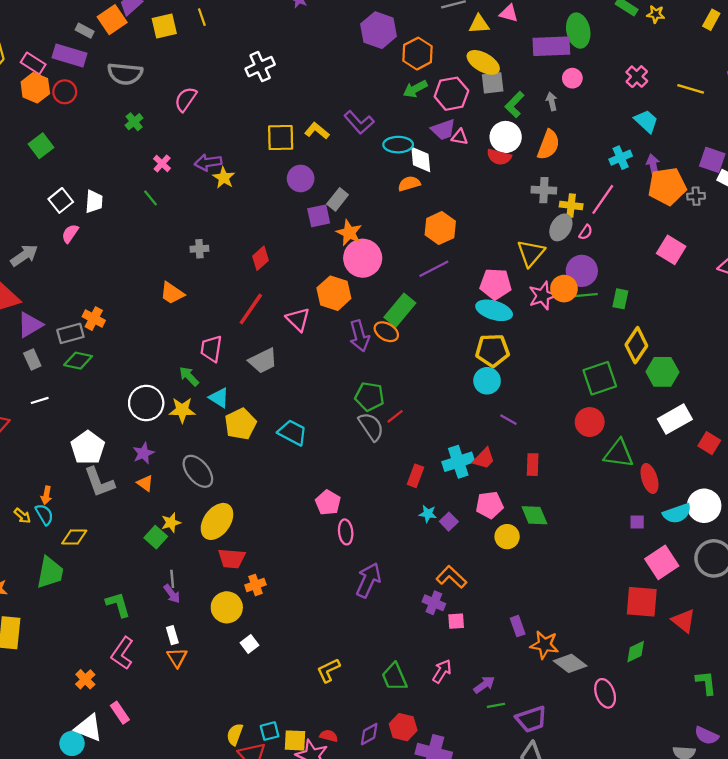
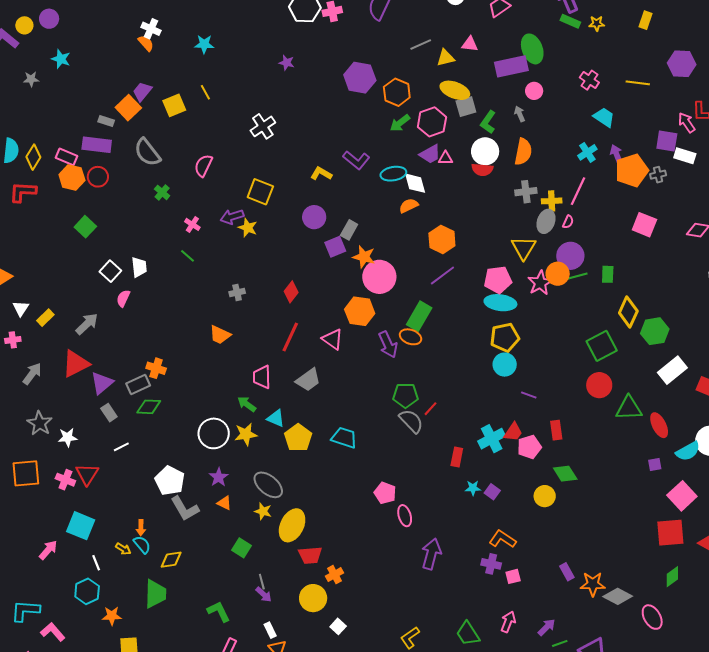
gray semicircle: (125, 74) -> (147, 152), turned 56
yellow square: (281, 137) -> (260, 192), moved, turned 32
pink pentagon: (490, 505) -> (529, 447), moved
yellow star: (171, 523) -> (263, 511), moved, turned -30

